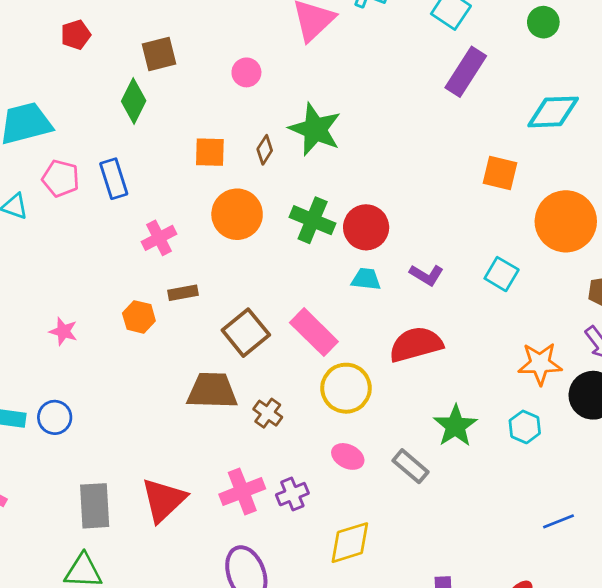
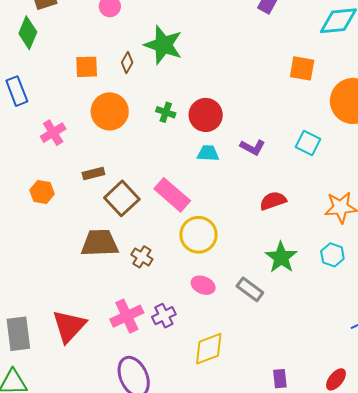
green cross: (313, 220) -> (166, 112), size x0.6
brown rectangle: (183, 293) -> (93, 173), moved
red semicircle: (416, 344) -> (273, 201), moved, size x0.7

